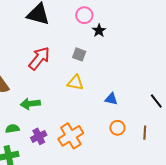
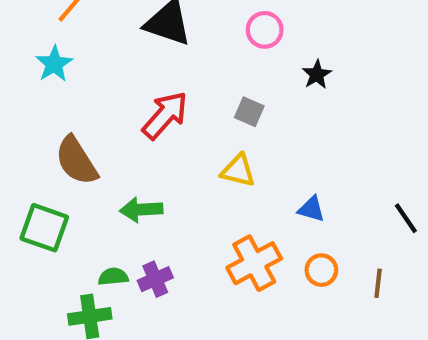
black star: (99, 31) -> (317, 75), moved
green semicircle: (12, 129) -> (113, 277), moved
orange cross: (71, 136) -> (254, 263), moved

